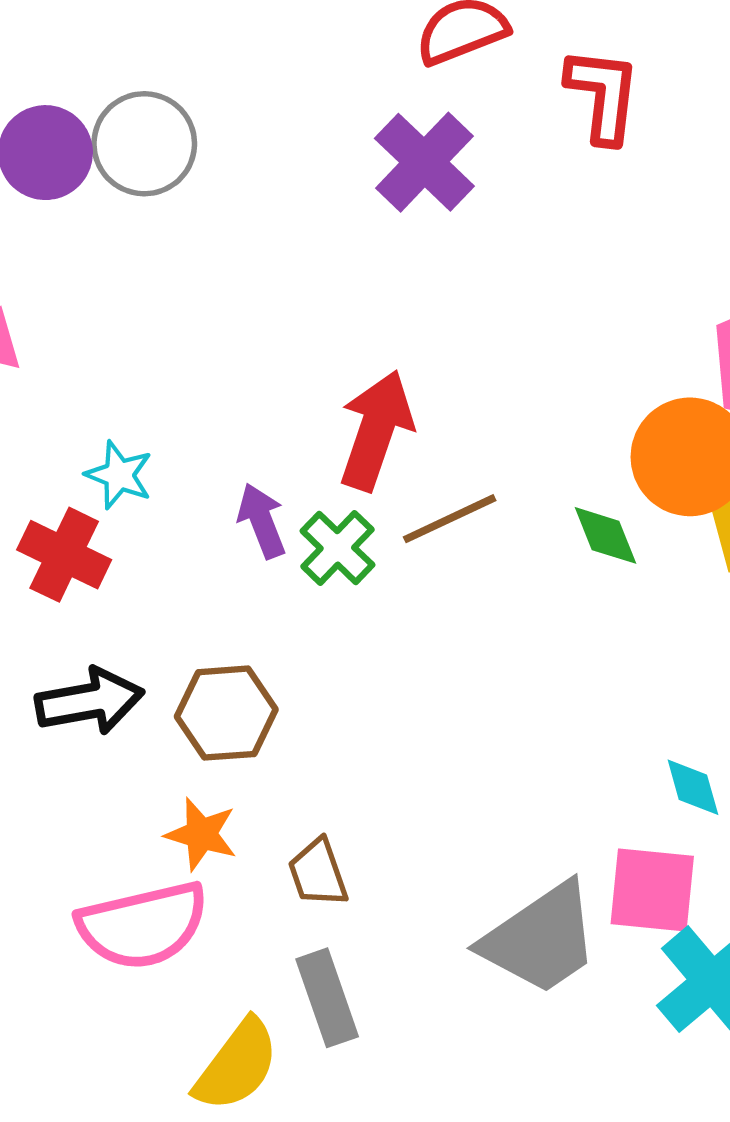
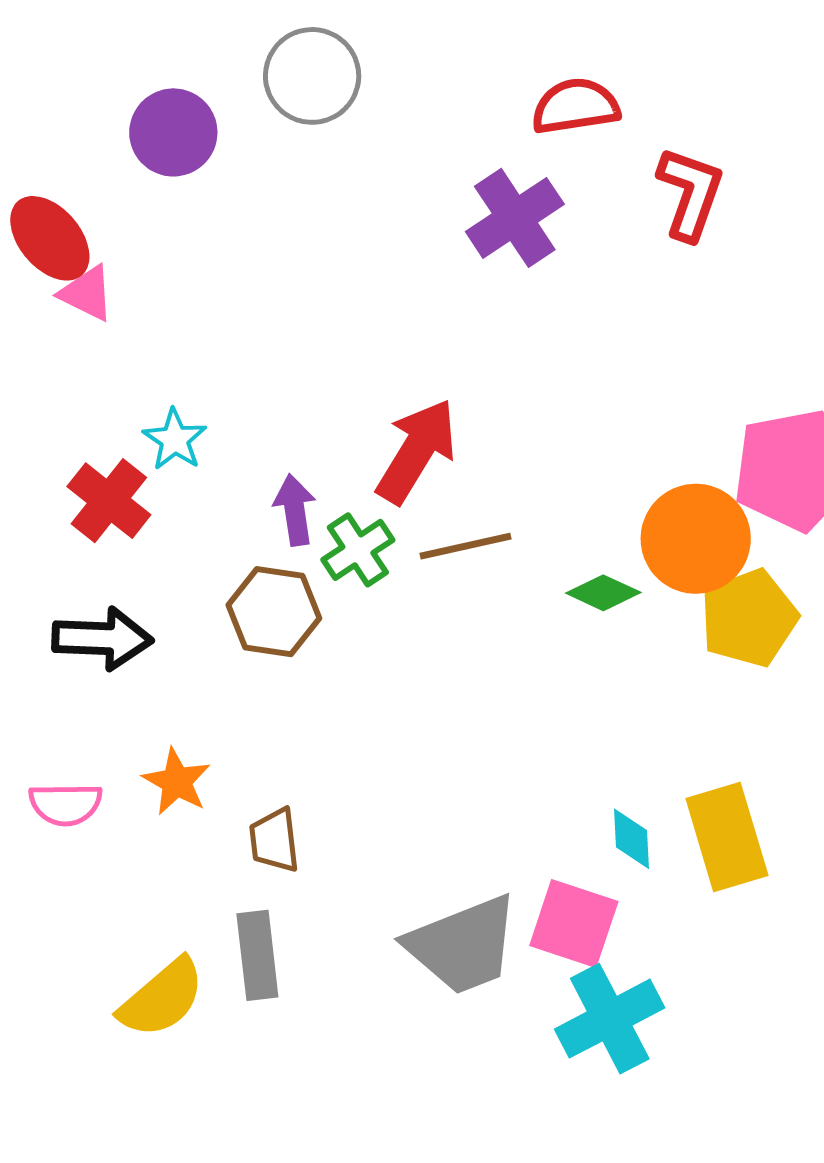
gray circle: (144, 144) -> (312, 76), moved
green diamond: (606, 535) -> (603, 593), turned -56
brown hexagon: (226, 713) -> (274, 612), moved
pink semicircle: (143, 925) -> (65, 804), moved, size x0.6

